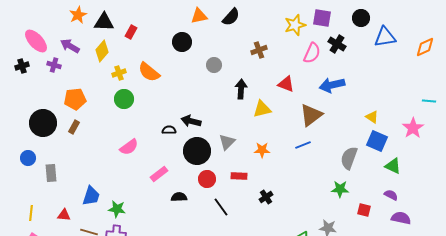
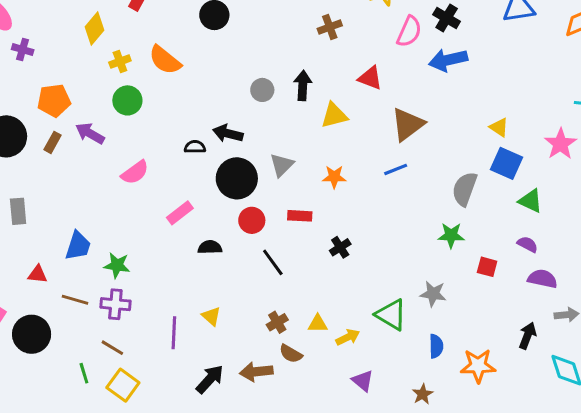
purple arrow: (70, 46) -> (90, 133), moved
gray circle: (214, 65) -> (262, 90), moved
blue arrow: (332, 85) -> (448, 60), moved

